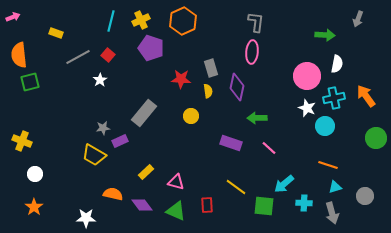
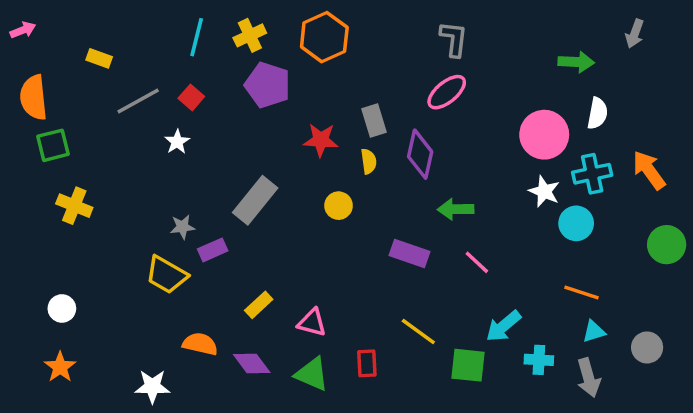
pink ellipse: (252, 52) -> (447, 92), turned 45
yellow cross: (22, 141) -> (74, 206), moved

